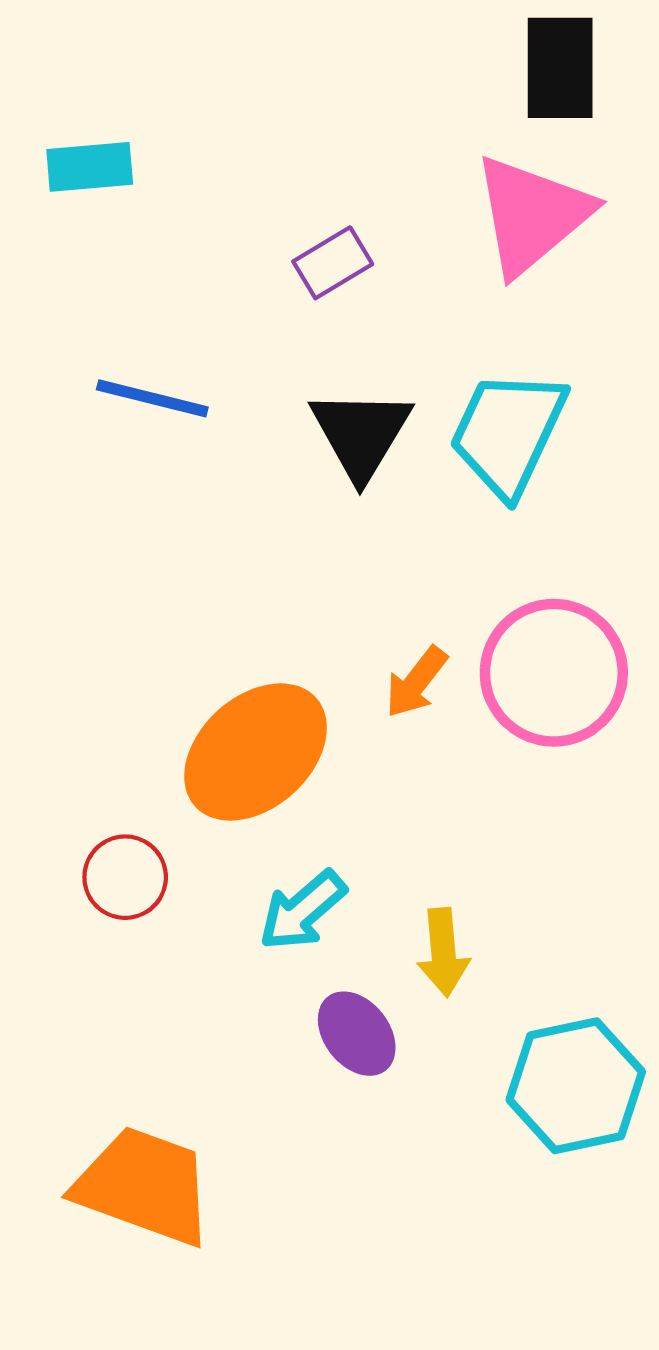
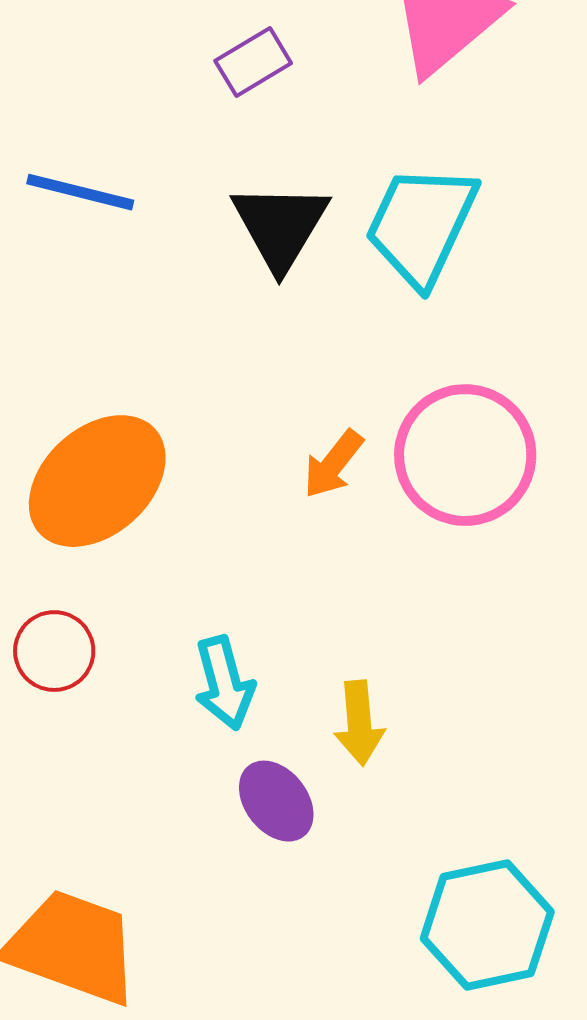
orange ellipse: (256, 752) -> (97, 481), moved
cyan arrow: (302, 911) -> (224, 683), turned -64
cyan hexagon: (576, 1086) -> (487, 925), moved

